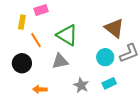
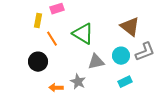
gray triangle: (60, 61) -> (96, 62), moved
gray star: (81, 85) -> (78, 82), moved

